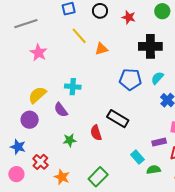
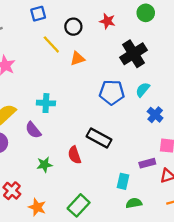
black circle: (100, 11) -> (73, 27), moved
black cross: (150, 46) -> (134, 54), turned -30
cyan rectangle: (137, 157) -> (123, 181), turned 56
green semicircle: (154, 170) -> (134, 203), moved

